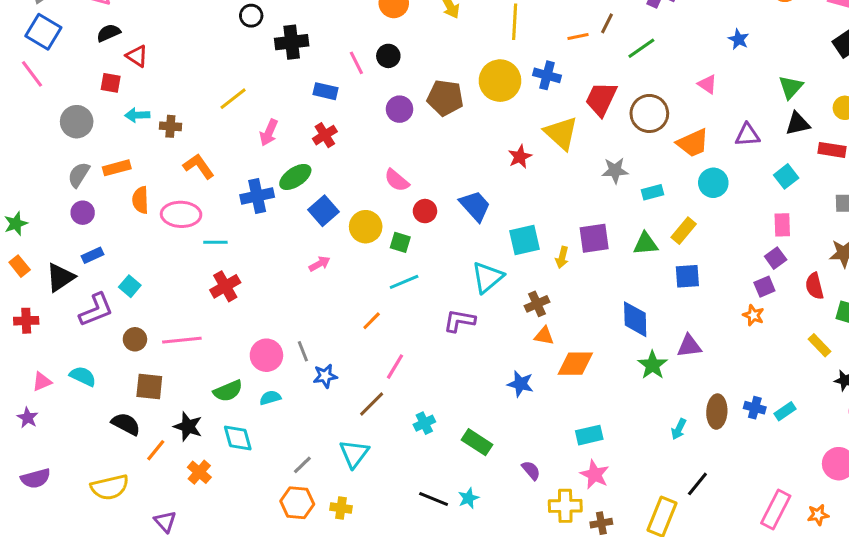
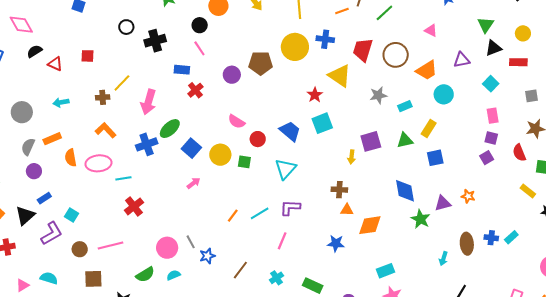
black circle: (388, 56) -> (200, 25), moved
red square: (111, 83) -> (87, 56), moved
brown cross: (170, 126) -> (103, 97), moved
pink arrow: (269, 133) -> (148, 102), size x1.4
red cross: (325, 135) -> (195, 90), moved
cyan square: (524, 240) -> (322, 123), moved
purple square: (776, 258) -> (491, 138), turned -32
cyan triangle: (487, 277) -> (286, 169), moved
cyan line: (404, 282) -> (260, 213), moved
brown cross: (537, 304) -> (339, 190), turned 35
orange star: (753, 315) -> (468, 196), moved
pink line: (395, 367) -> (282, 241), moved

